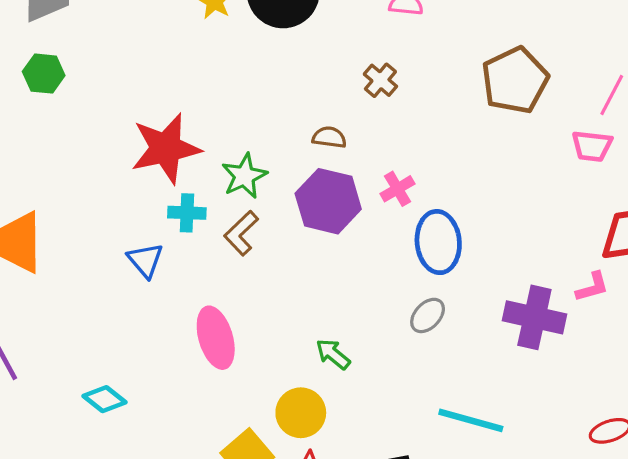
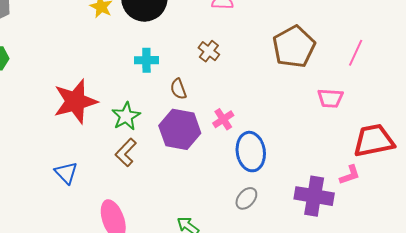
brown semicircle: (329, 137) -> (178, 89), turned -115
pink trapezoid: (592, 146) -> (330, 98), moved
cyan cross: (187, 213) -> (146, 60), moved

